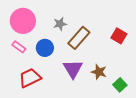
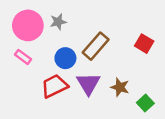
gray star: (60, 24) -> (58, 22), moved
blue circle: (45, 48) -> (65, 58), moved
red trapezoid: (30, 78) -> (54, 86), moved

